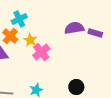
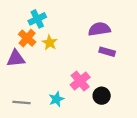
purple rectangle: (95, 33) -> (107, 52), moved
pink cross: (41, 52) -> (80, 81), moved

